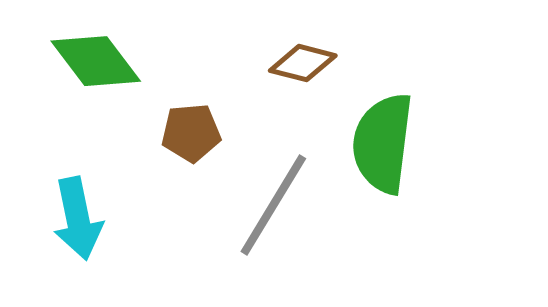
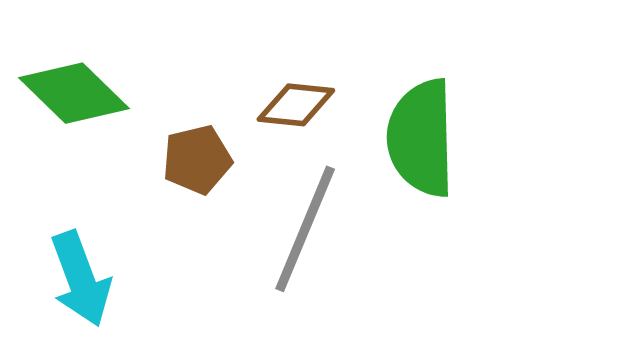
brown diamond: (303, 63) -> (296, 105), moved

